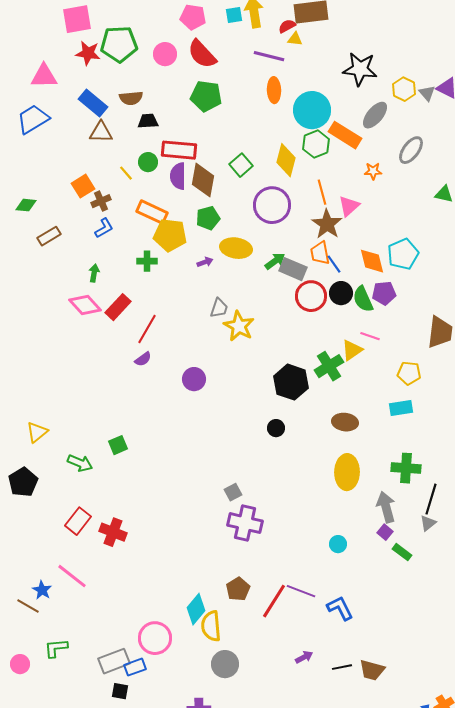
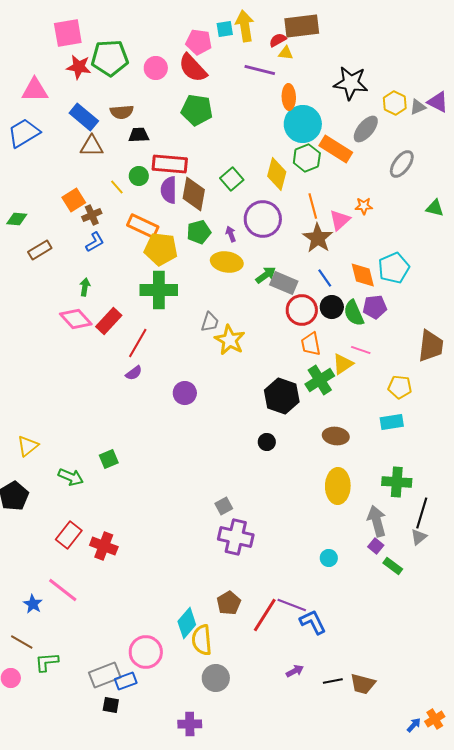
pink pentagon: (193, 17) -> (199, 42), moved
orange ellipse: (274, 90) -> (289, 97), moved
gray triangle: (427, 93) -> (418, 107), turned 48
orange star: (373, 171) -> (364, 206), moved
orange trapezoid: (320, 253) -> (311, 344), moved
green cross: (147, 261) -> (159, 290), moved, size x1.8
purple arrow: (205, 262) -> (231, 234), moved, turned -91
brown line: (28, 606) -> (22, 642), moved
blue L-shape: (340, 608) -> (313, 622), moved

